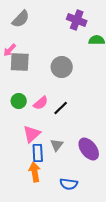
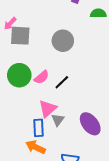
green circle: (19, 101) -> (19, 75), size x1.5
pink triangle: (32, 134) -> (48, 109), moved
orange arrow: (35, 172) -> (35, 147), turned -54

